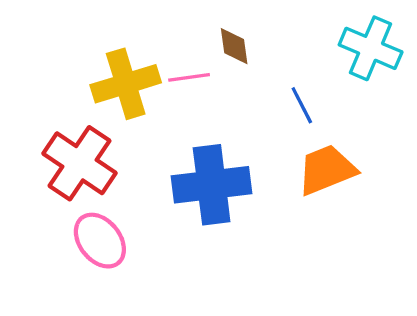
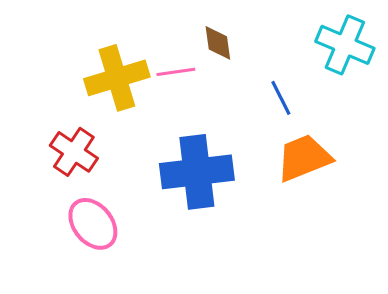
red cross: (79, 163) -> (74, 152), size x0.7

